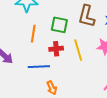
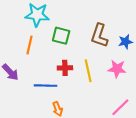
green square: (59, 25) -> (61, 36), moved
orange line: (33, 34) -> (30, 45), moved

